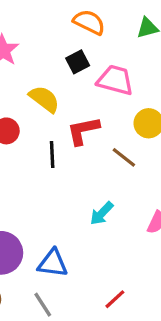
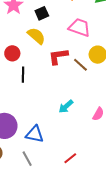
black square: (78, 62) -> (42, 13), moved
black line: (52, 155) -> (23, 75), moved
brown line: (124, 157) -> (80, 65), moved

